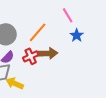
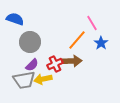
orange line: (38, 32) -> (77, 40), moved
yellow arrow: (15, 83) -> (43, 79), moved, turned -36

